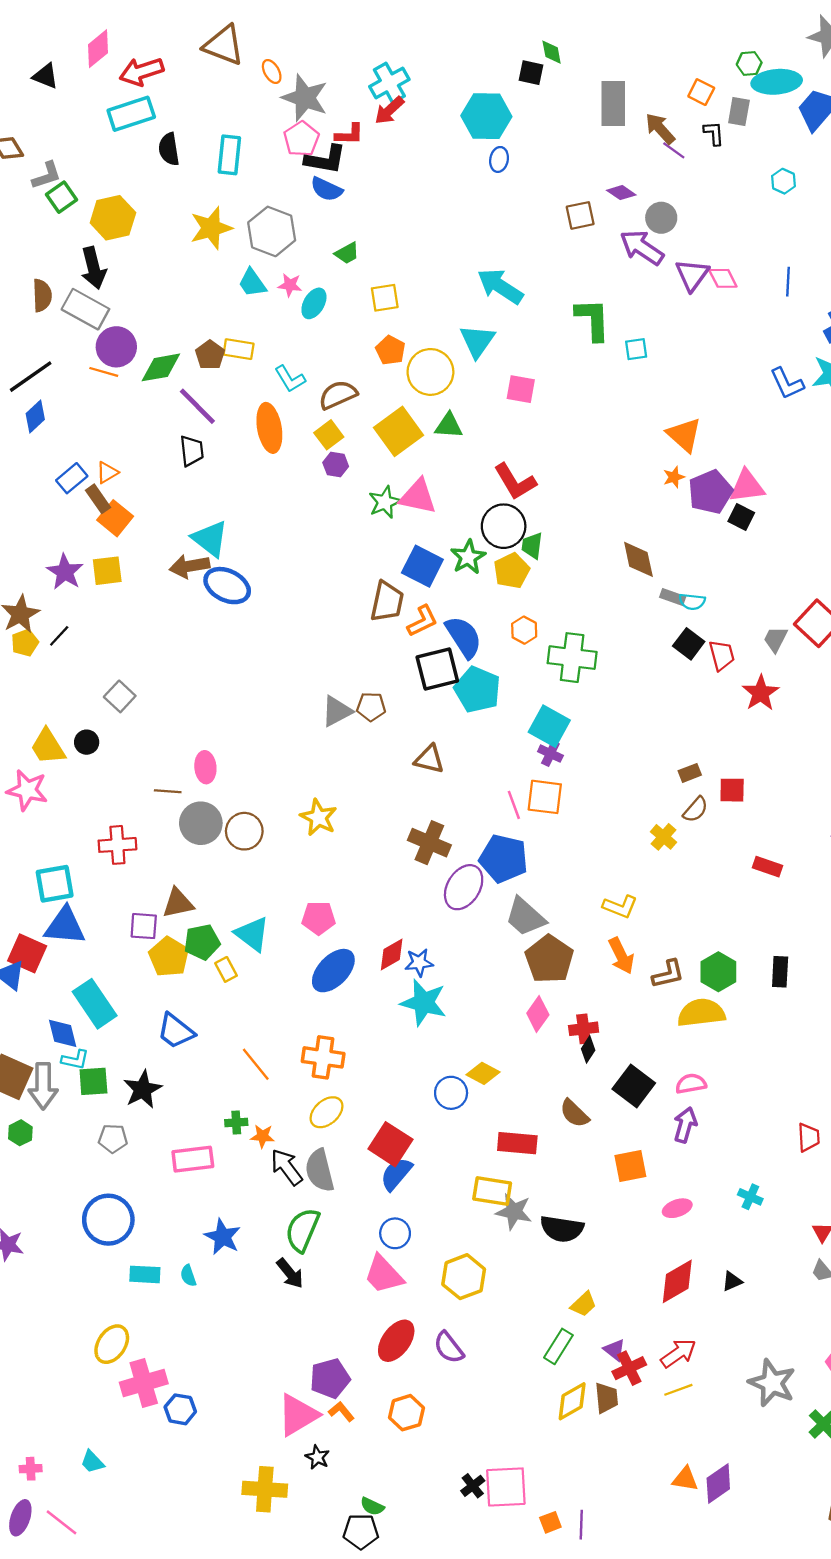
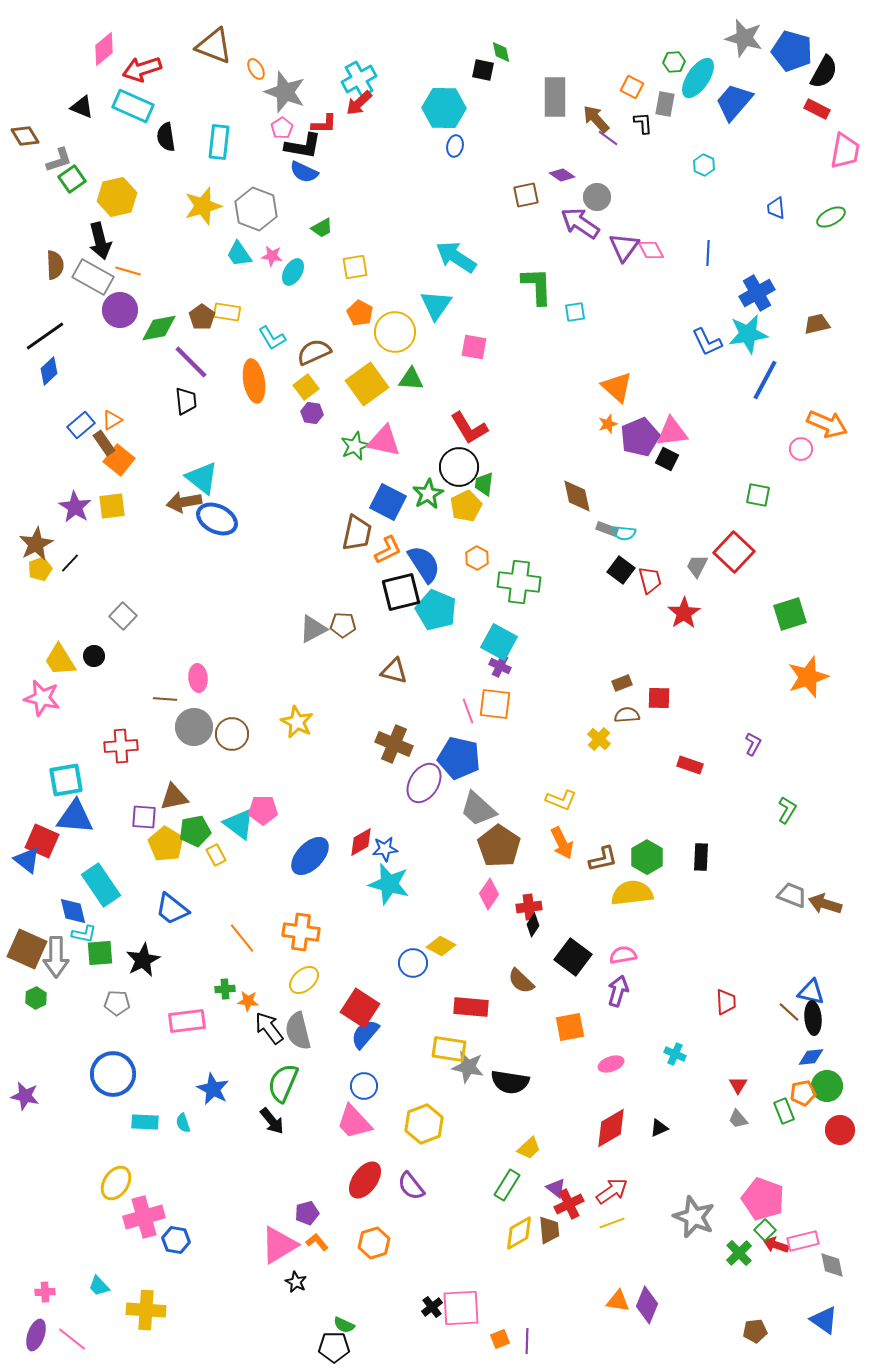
black triangle: (45, 76) -> (82, 107), moved
cyan ellipse: (777, 82) -> (698, 78), turned -51
cyan rectangle: (131, 114) -> (133, 106), turned 42
pink pentagon: (301, 139) -> (282, 128), size x0.7
orange line: (104, 372) -> (128, 271), moved
brown semicircle: (696, 809) -> (627, 715), turned -135
pink pentagon: (319, 918) -> (263, 810), moved
purple pentagon: (330, 1378) -> (307, 1213), size x0.7
purple diamond: (718, 1484) -> (647, 1305), turned -33
yellow cross: (265, 1489) -> (146, 1310), moved

